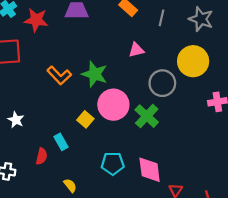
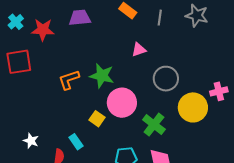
yellow circle: (193, 61) -> (193, 107), moved
orange L-shape: (59, 75) -> (69, 80), turned 120
green cross: (147, 116) -> (154, 125), moved
white star: (16, 120) -> (31, 141), moved

